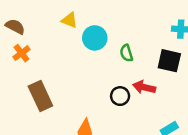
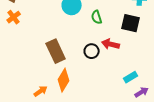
brown rectangle: (40, 96) -> (56, 51), moved

